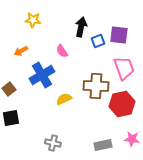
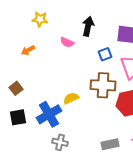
blue square: (98, 41) -> (105, 54), moved
pink semicircle: (62, 51) -> (67, 42), moved, turned -32
blue cross: (42, 75) -> (49, 114), moved

